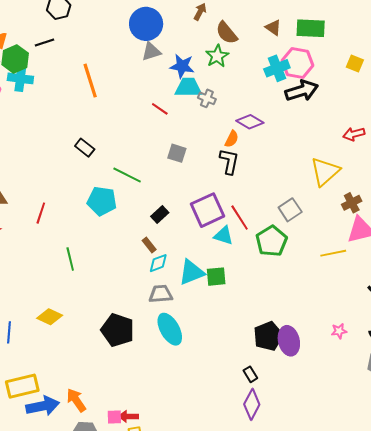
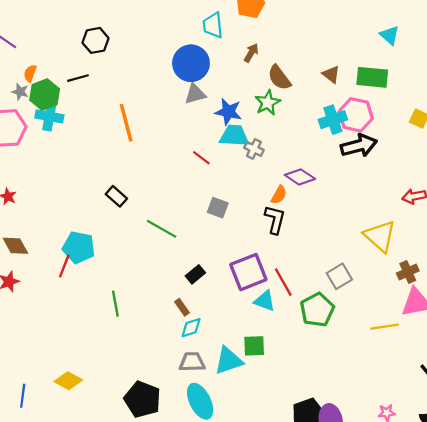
yellow triangle: (325, 172) -> (380, 236), turned -40
cyan pentagon: (102, 201) -> (79, 247), moved
green line: (70, 259) -> (115, 304), moved
cyan triangle: (191, 272) -> (229, 361), moved

